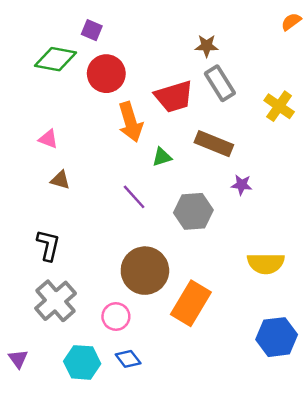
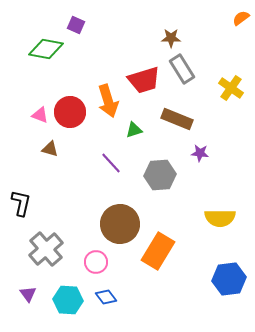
red circle: (106, 74) -> (70, 112), moved
black L-shape: (48, 245) -> (21, 203), moved
purple triangle: (18, 359) -> (28, 294), moved

